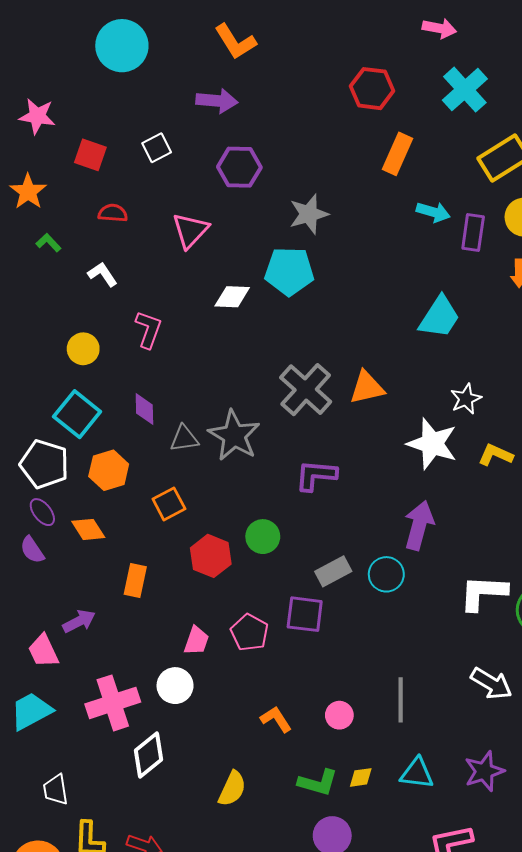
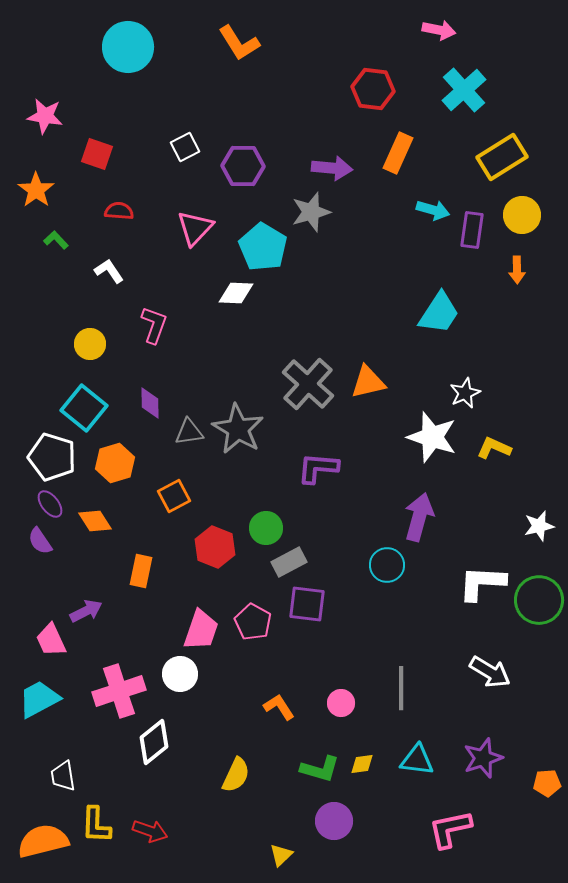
purple arrow: (217, 101) -> (332, 168), moved
white square: (157, 148) -> (185, 147), moved
cyan pentagon: (289, 271) -> (263, 247), moved, turned 30
gray rectangle: (333, 571) -> (289, 562), moved
pink trapezoid: (196, 641) -> (201, 630), size x1.4

